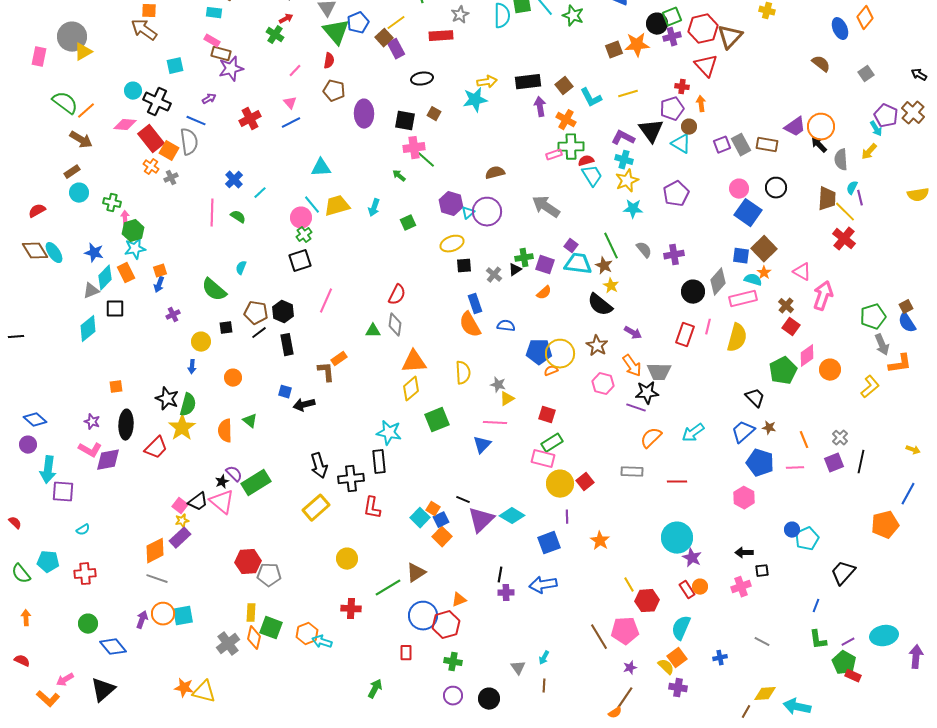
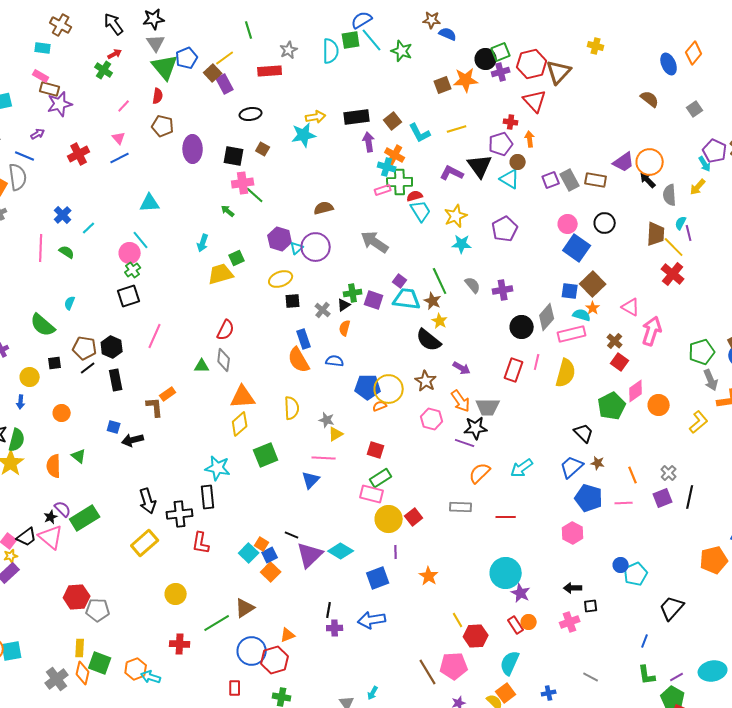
cyan cross: (624, 160) -> (387, 167), moved
yellow trapezoid: (337, 206) -> (221, 274), moved
orange semicircle: (544, 293) -> (345, 328), moved, turned 147

